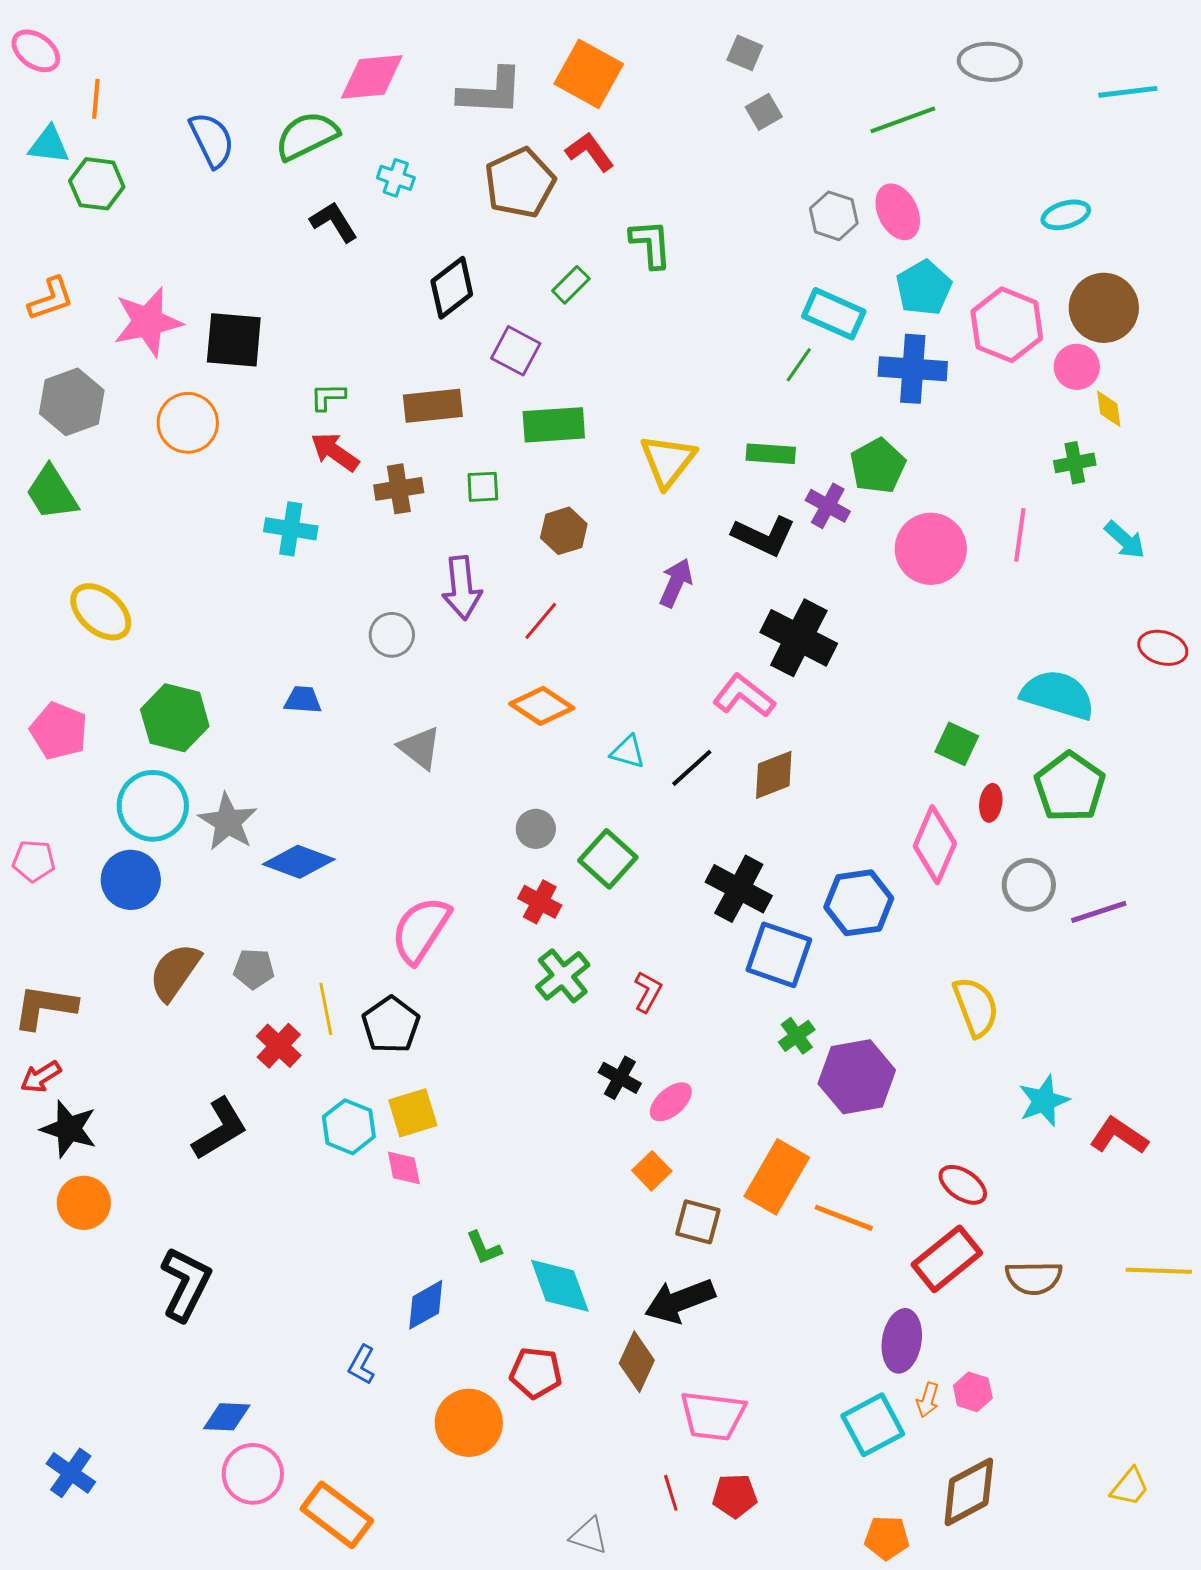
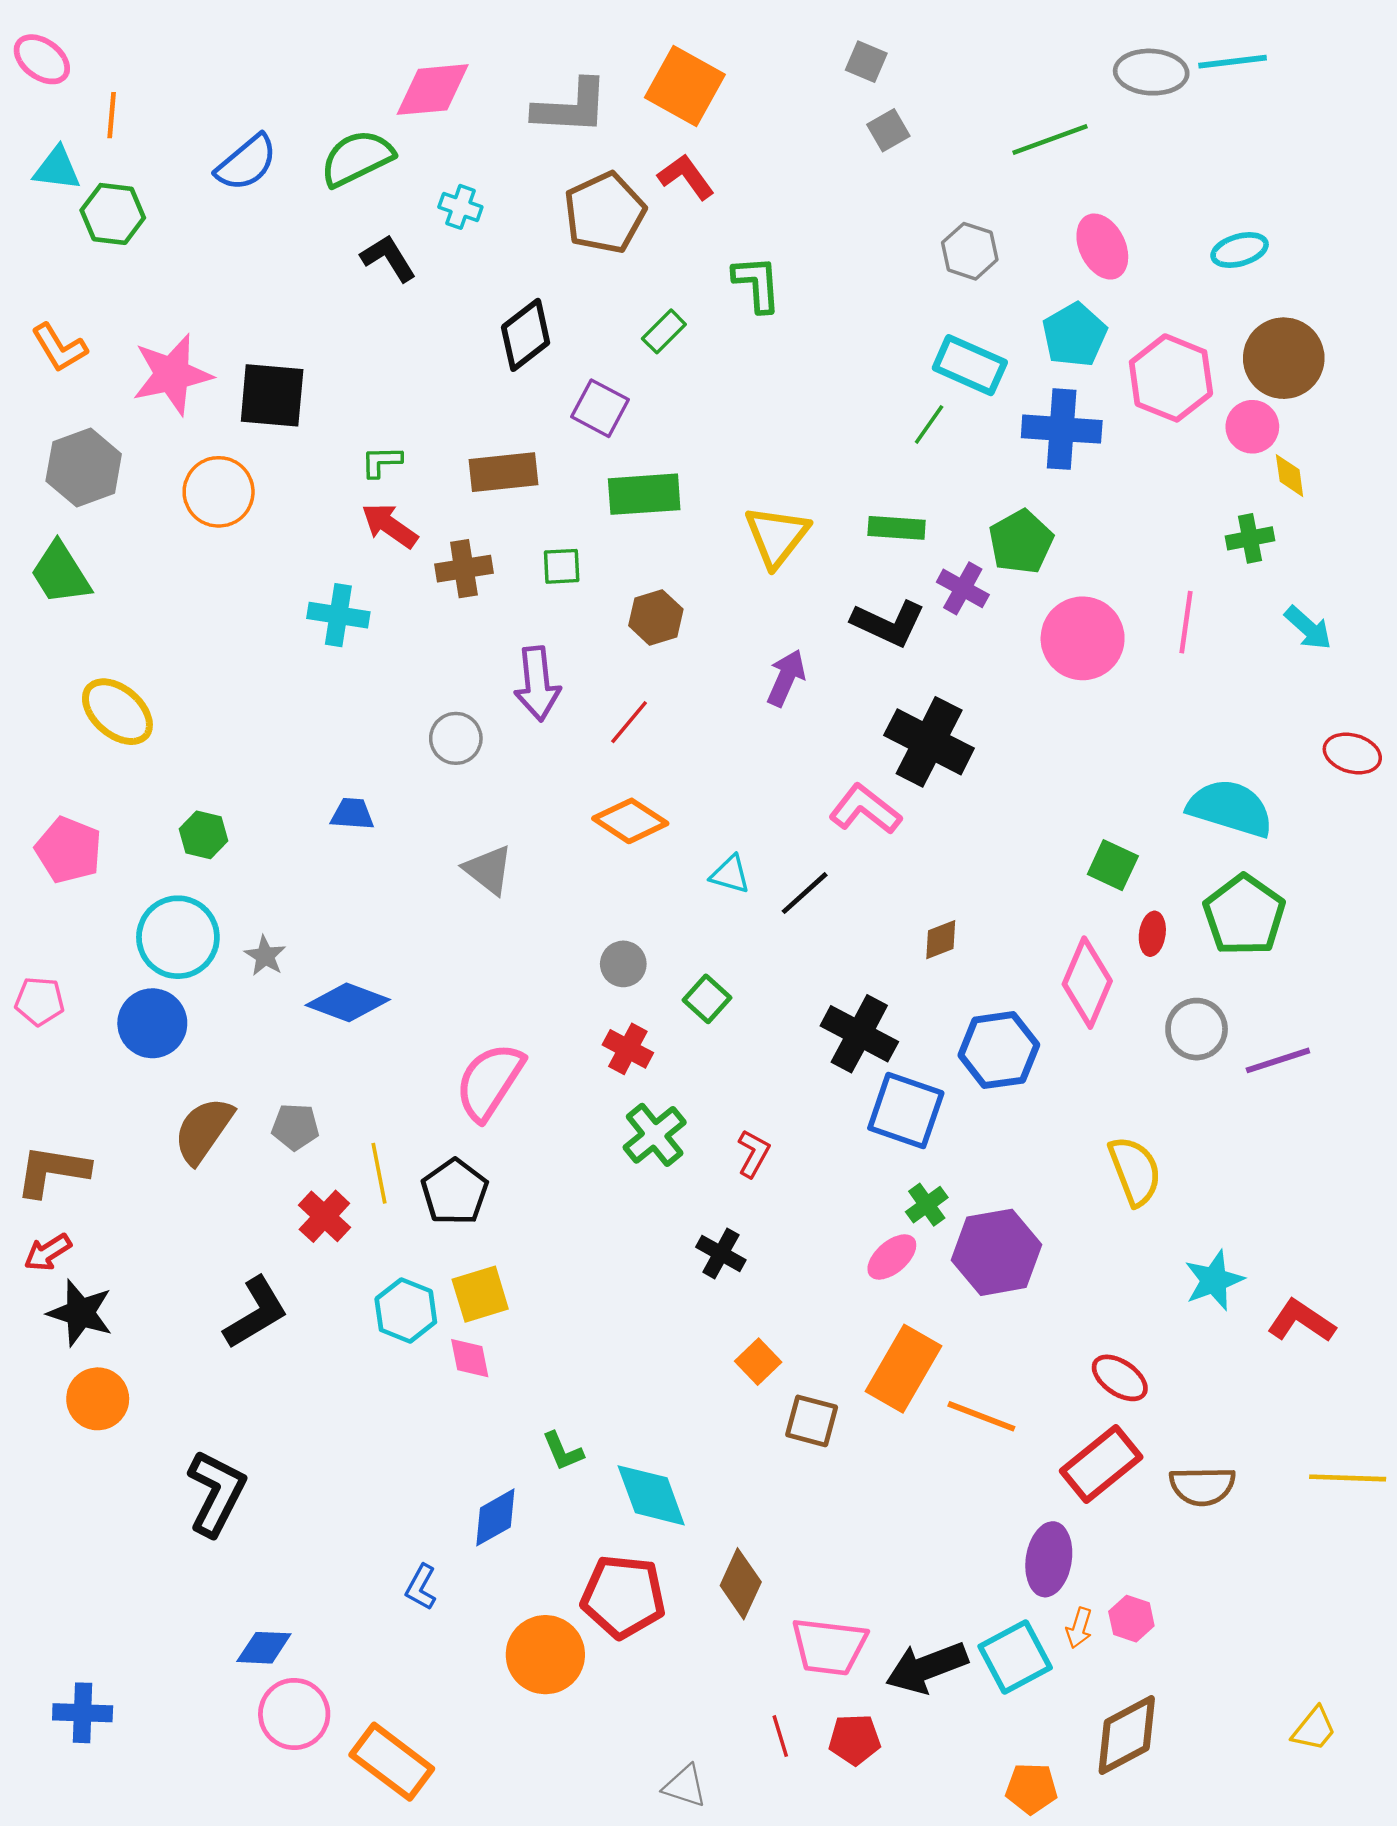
cyan line: (1128, 92) -> (1233, 62), moved
blue semicircle: (212, 140) -> (247, 163), turned 76
pink ellipse: (898, 212) -> (1102, 247), moved
orange L-shape: (51, 299) -> (59, 348), turned 78
green hexagon: (175, 718) -> (203, 835), size x0.6
brown diamond: (774, 775) -> (941, 940), moved, size x0.7
gray star: (228, 822) -> (265, 956), size x0.6
green square: (608, 859) -> (707, 999), size x0.7
pink ellipse: (671, 1102) -> (892, 1257), moved
black arrow: (680, 1301) -> (927, 1667), moved
red pentagon: (536, 1373) -> (623, 1597), size x1.4
blue cross: (71, 1473) -> (83, 1713), turned -33

